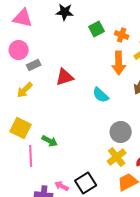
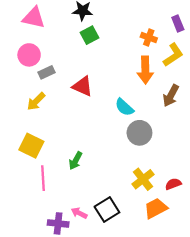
green square: (97, 29) -> (90, 35), moved
red triangle: (65, 77) -> (83, 86), turned 42
gray circle: (121, 132) -> (139, 133), moved
green arrow: (50, 141) -> (76, 161), moved, turned 91

